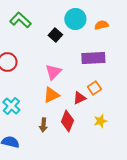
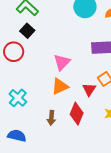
black square: (55, 35) -> (27, 31), moved
red triangle: (79, 98) -> (89, 89), turned -32

